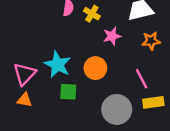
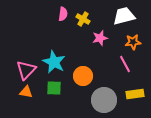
orange circle: (95, 68) -> (83, 76), moved
pink line: (142, 79) -> (125, 64), moved
green square: (68, 92) -> (54, 88), moved

